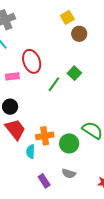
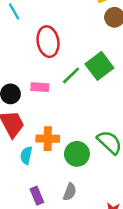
green square: (74, 73) -> (99, 66), size x1.5
pink rectangle: (12, 76) -> (40, 87), moved
gray semicircle: (69, 174) -> (70, 192), turned -96

